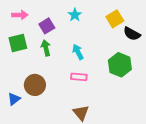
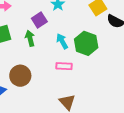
purple square: (47, 26) -> (39, 20), moved
green hexagon: (120, 65) -> (86, 43), moved

